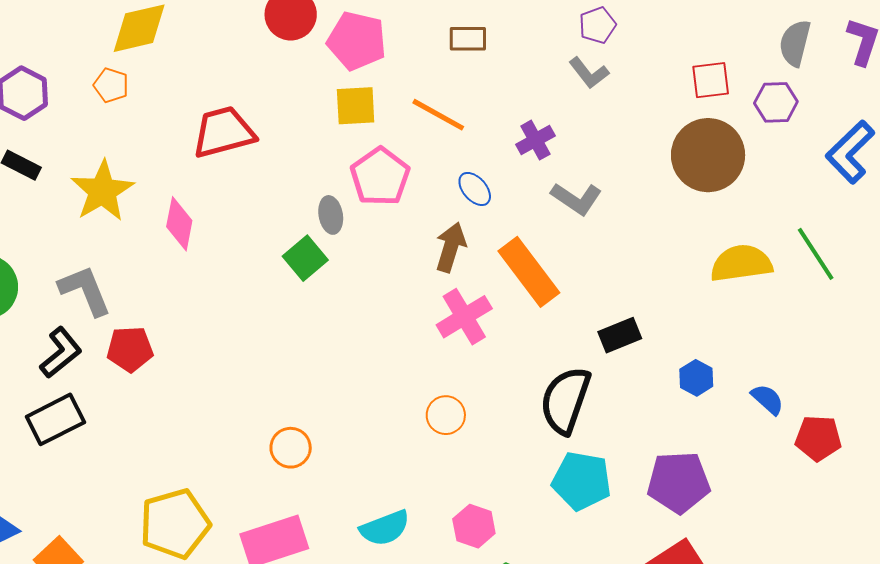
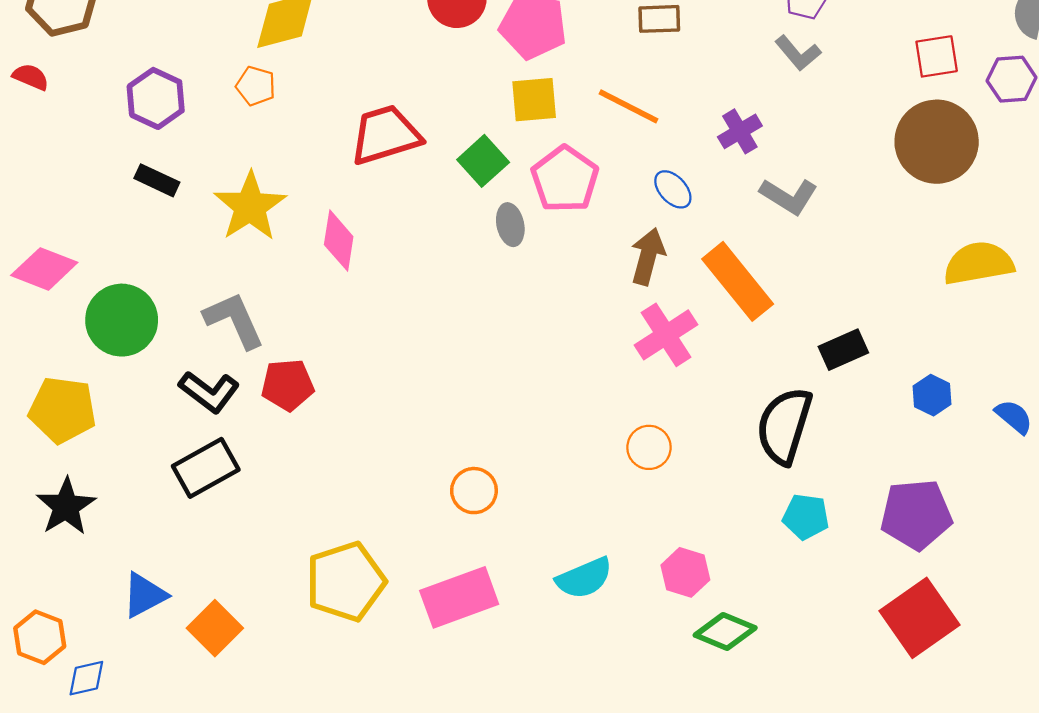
green square: (305, 258) -> (483, 161), moved
black L-shape: (61, 353) -> (209, 392), turned 78
cyan pentagon: (582, 481) -> (806, 517), size x0.7

